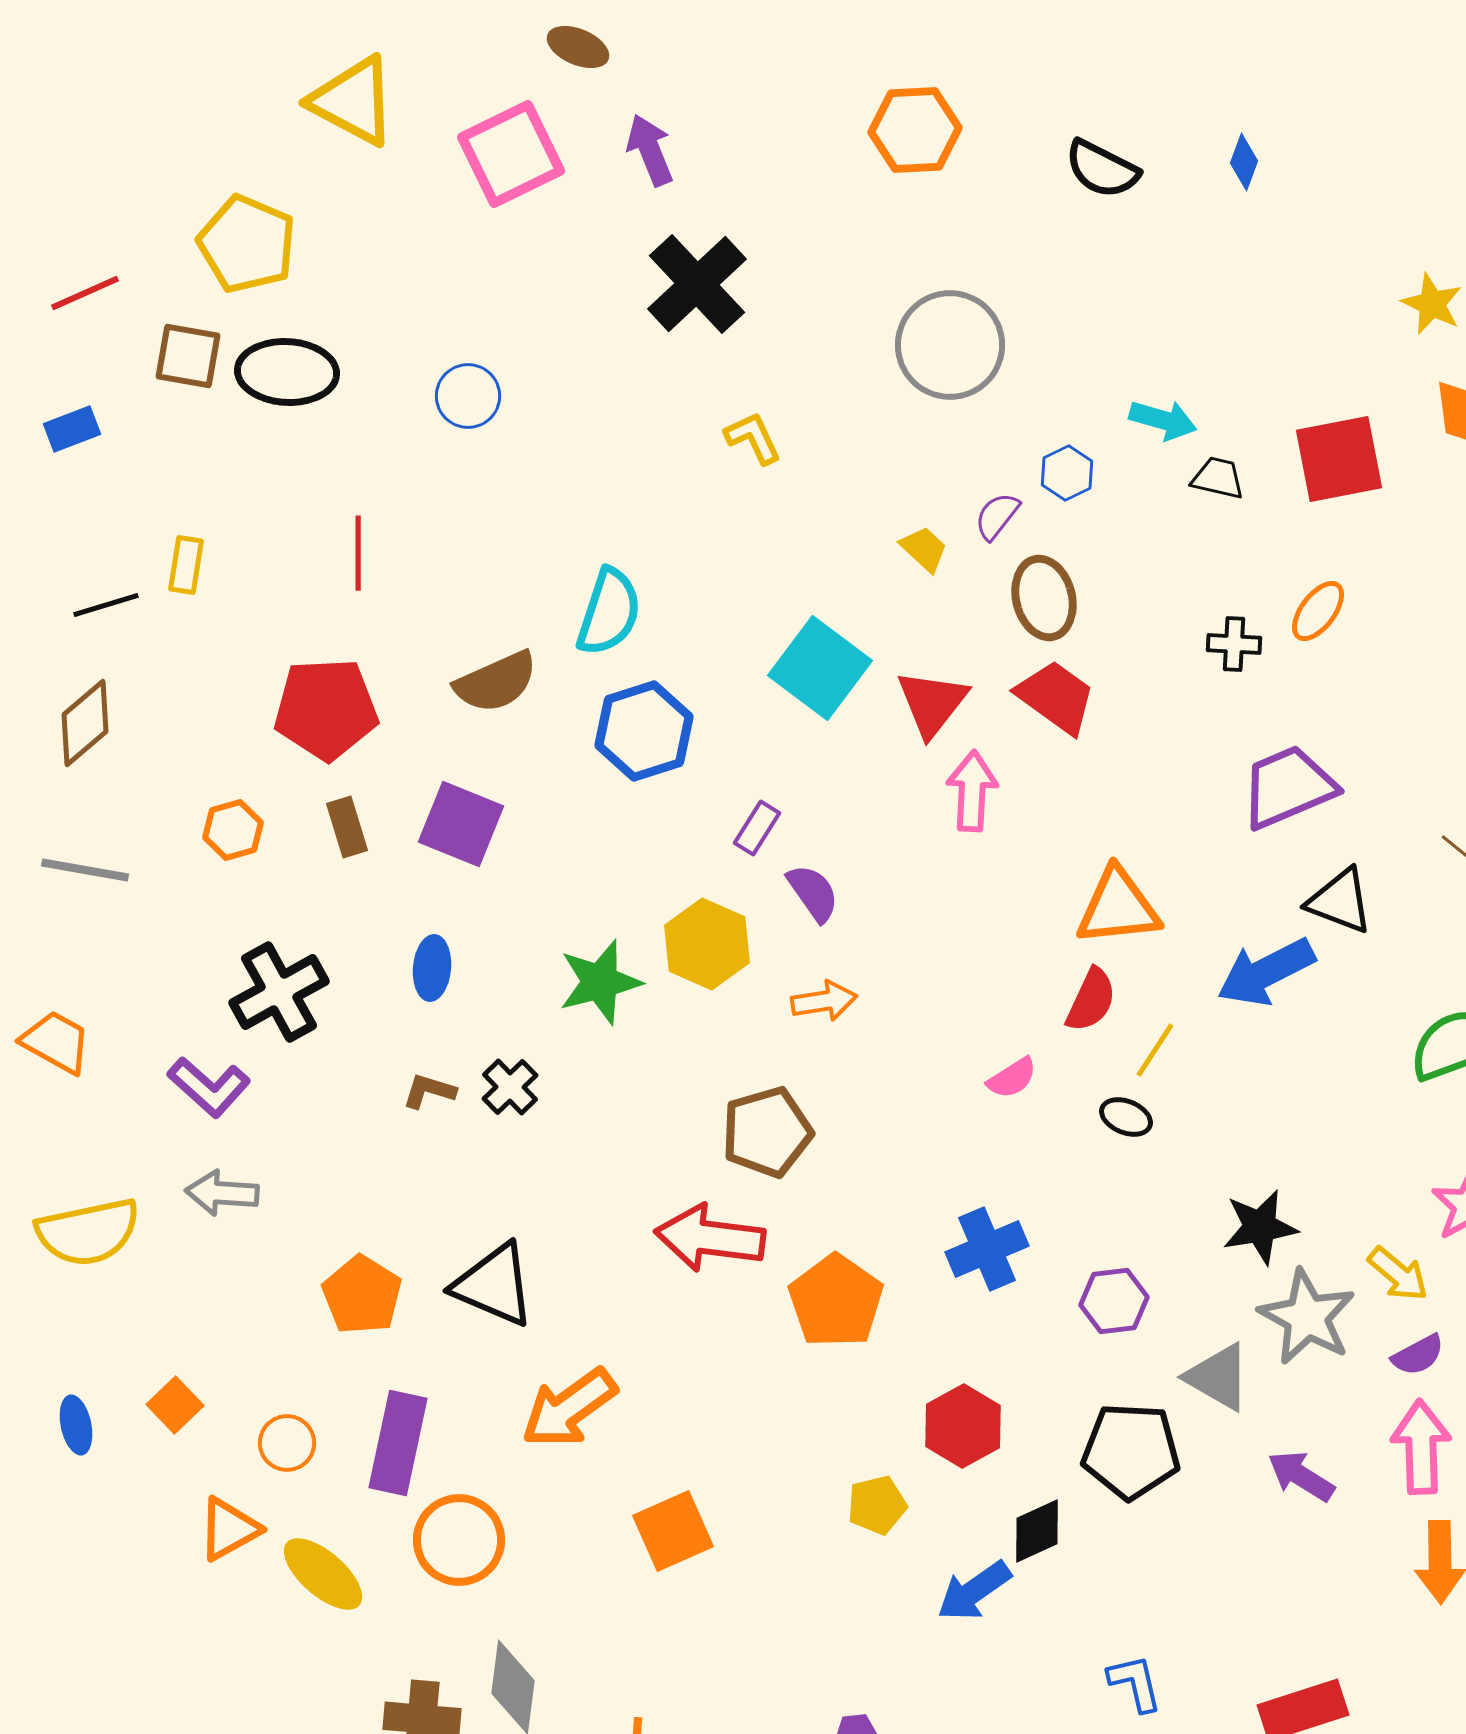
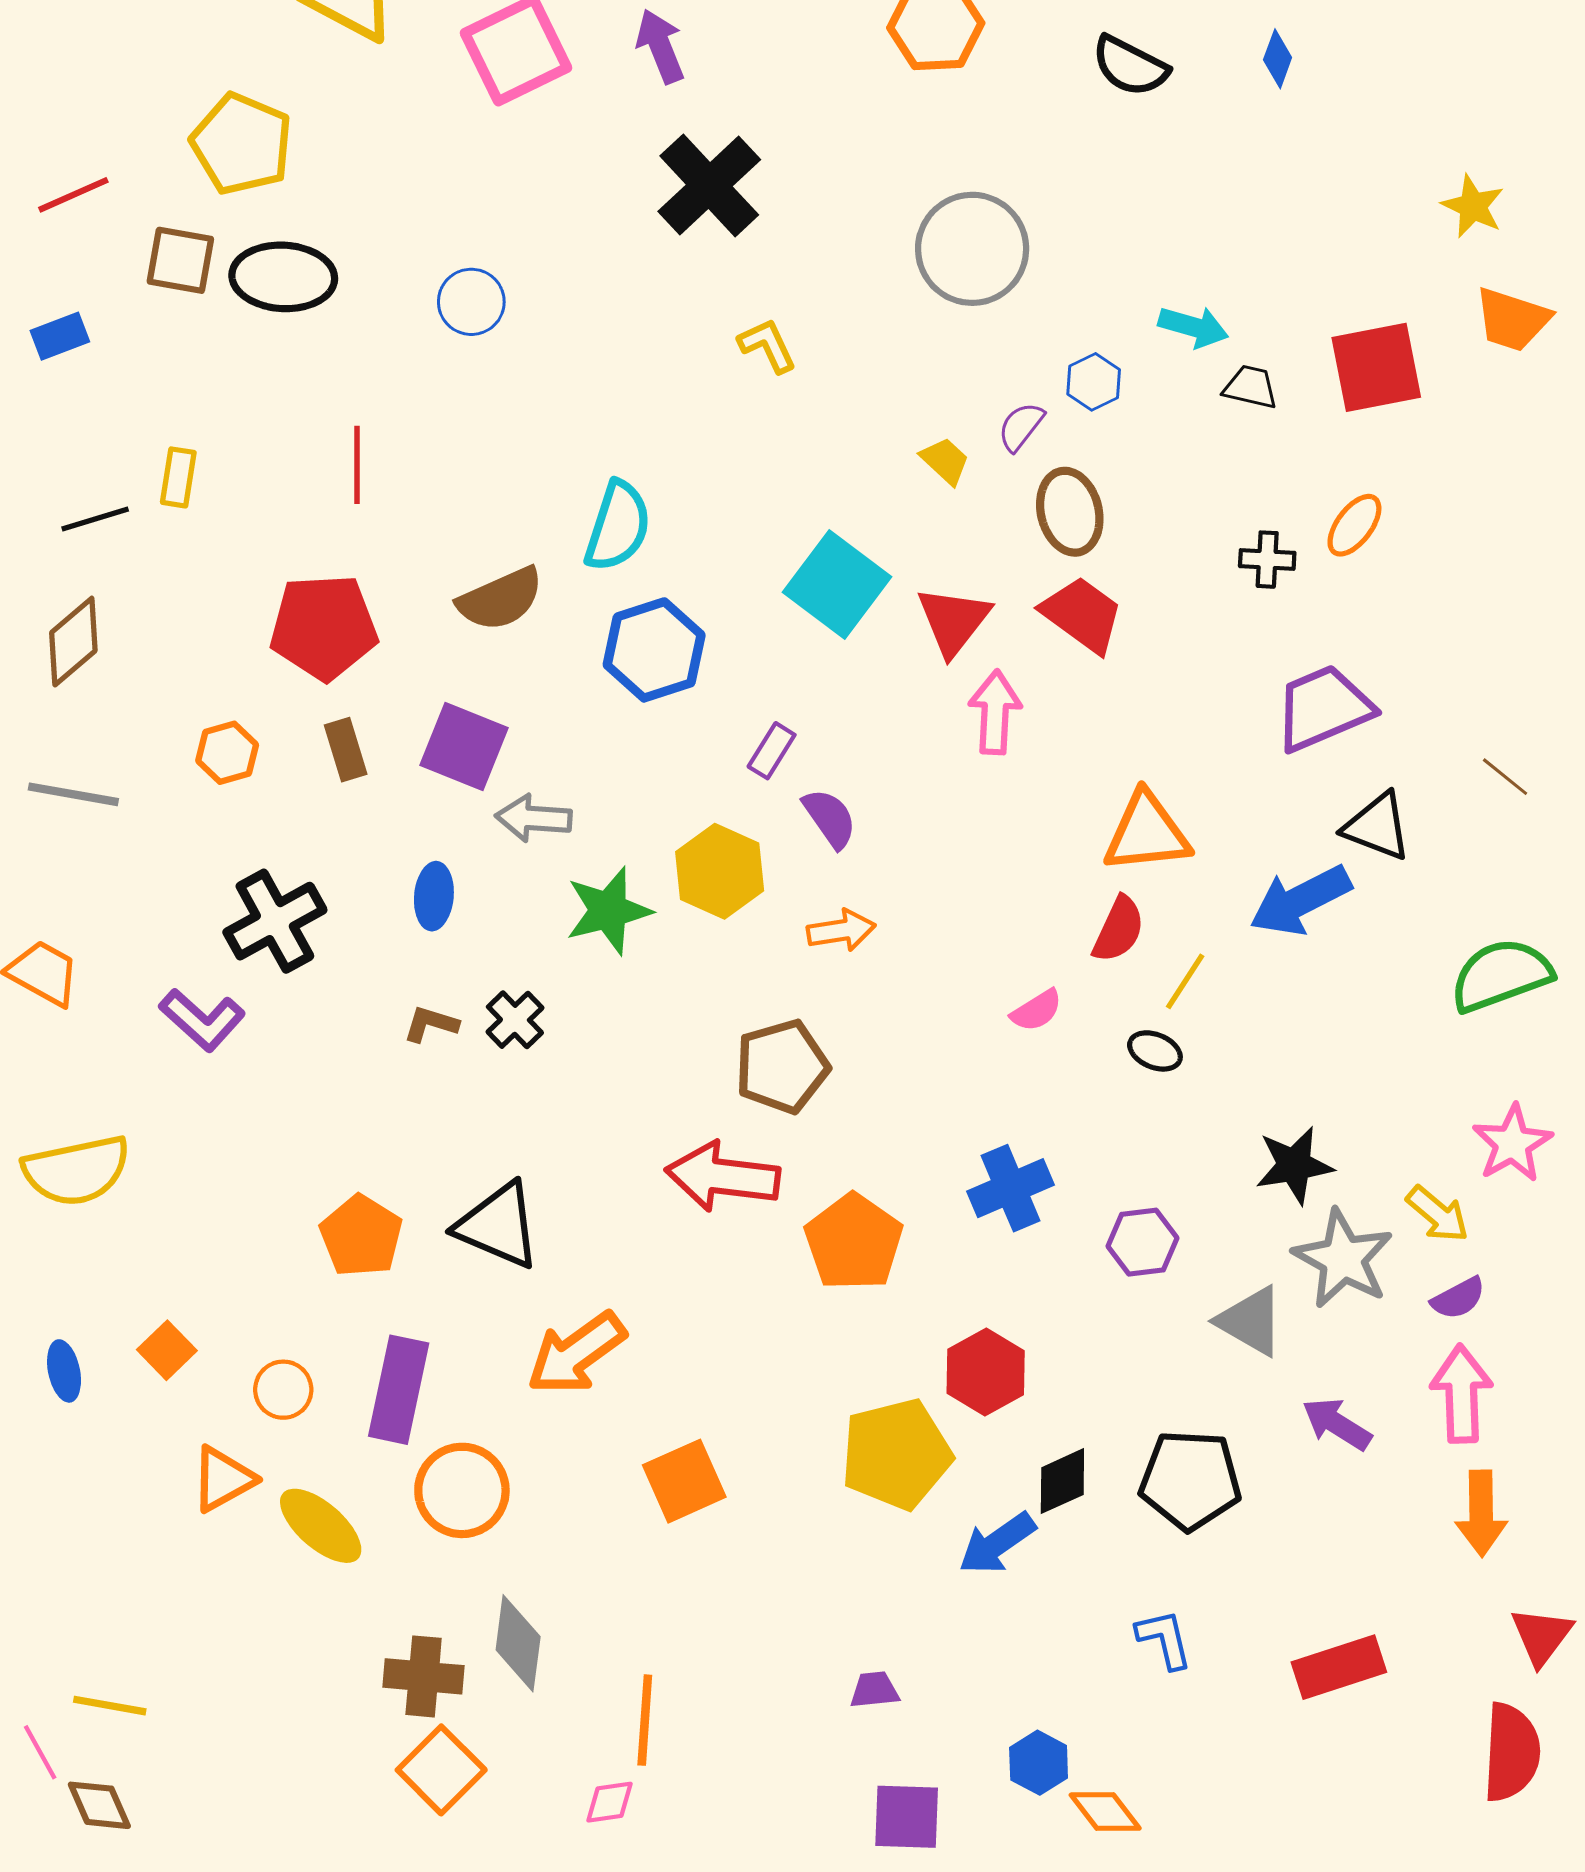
gray arrow: (222, 1193) -> (534, 818), moved
black pentagon: (1131, 1451) -> (1190, 1480), moved
yellow pentagon: (877, 1505) -> (896, 1454), size x1.8

